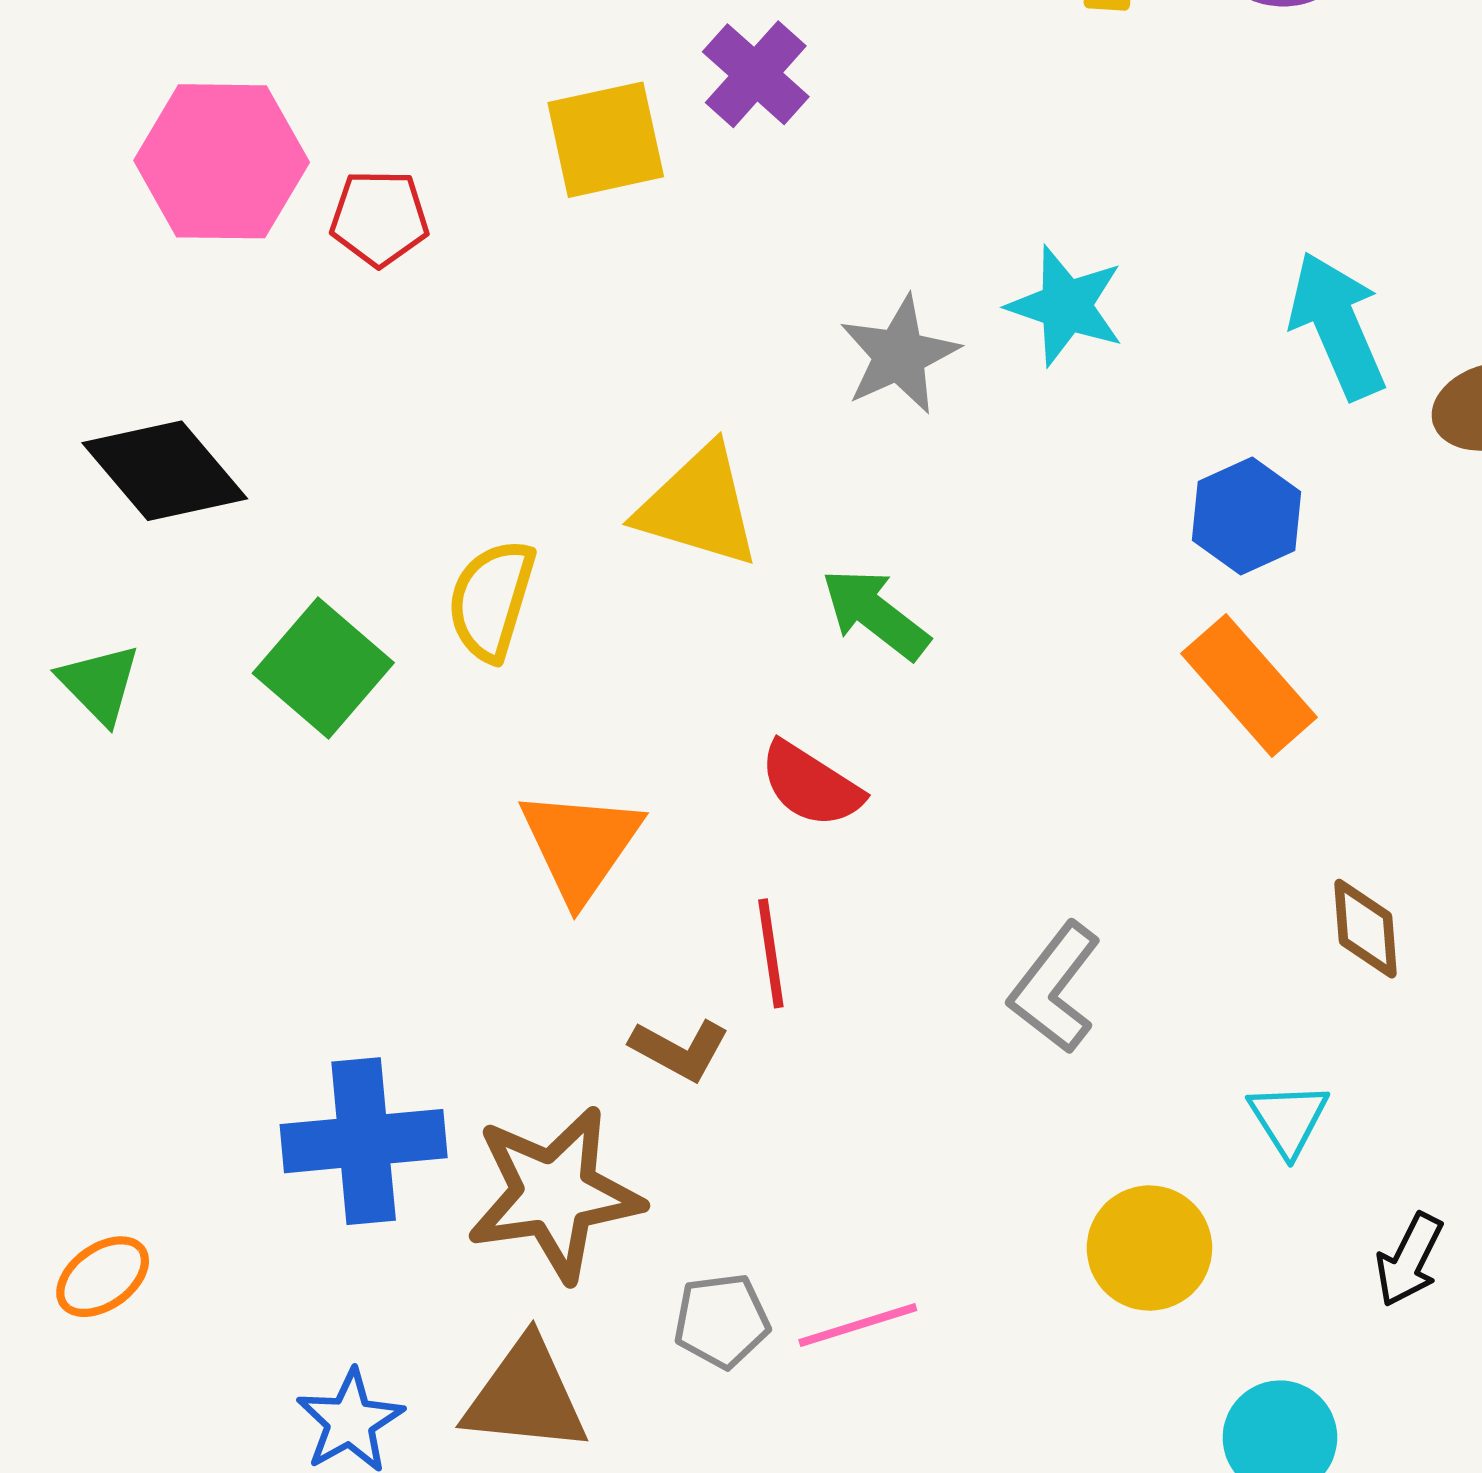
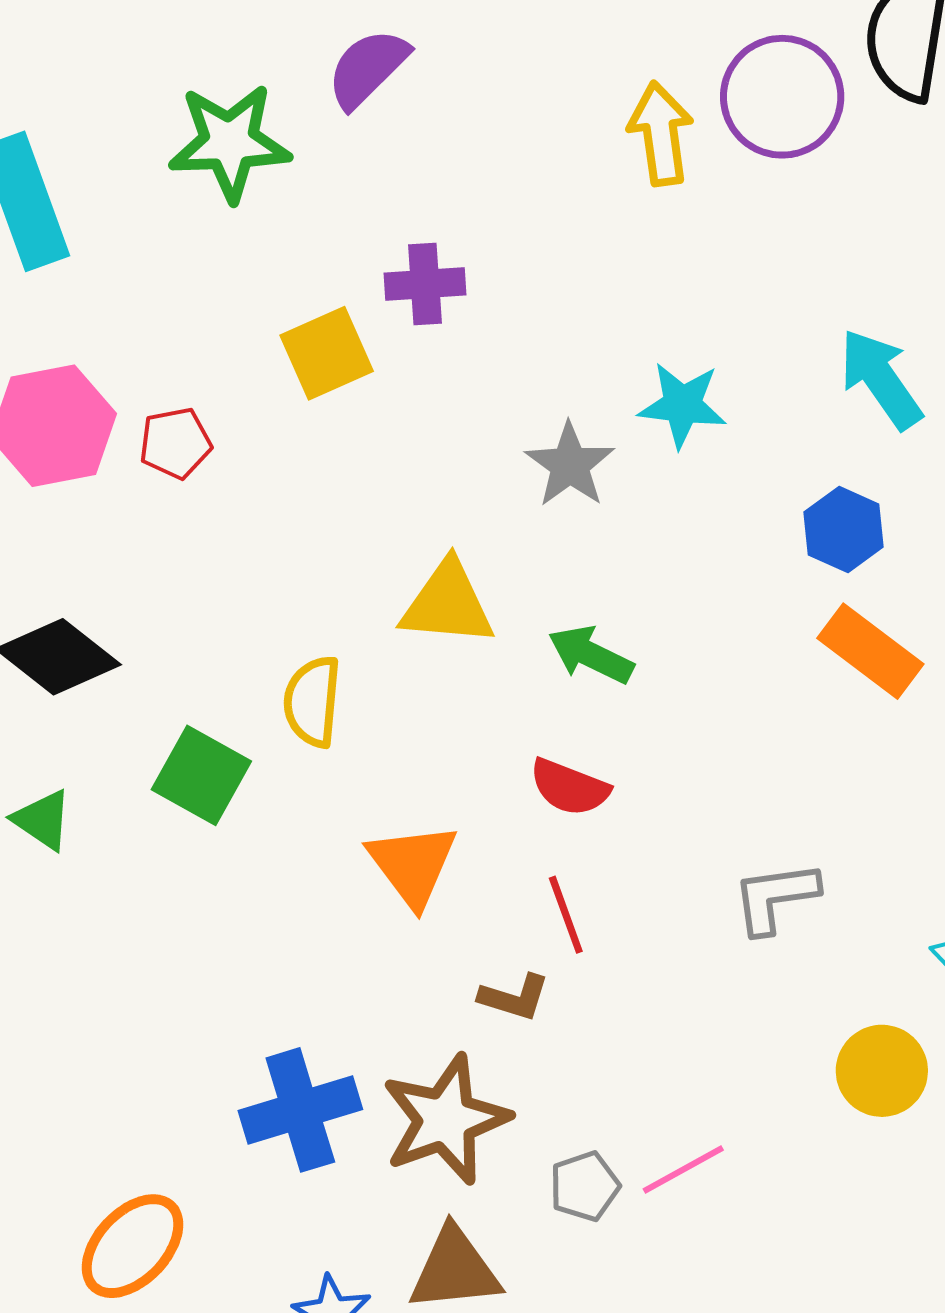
purple cross: (756, 74) -> (425, 284), turned -34
gray L-shape: (1055, 988) -> (775, 897), turned 56
orange ellipse: (103, 1277) -> (132, 1246), size x1.6

